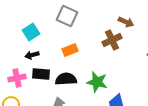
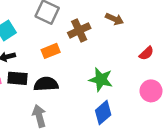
brown cross: (112, 40) -> (79, 30), moved
green star: (97, 82) -> (101, 79), moved

